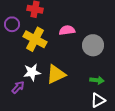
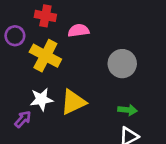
pink semicircle: (67, 30) -> (79, 30), moved

